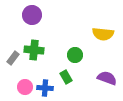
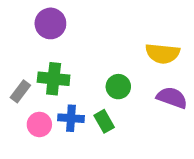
purple semicircle: (107, 78) -> (172, 98), moved
pink circle: (25, 87) -> (39, 124), moved
blue cross: (45, 88) -> (71, 118), moved

